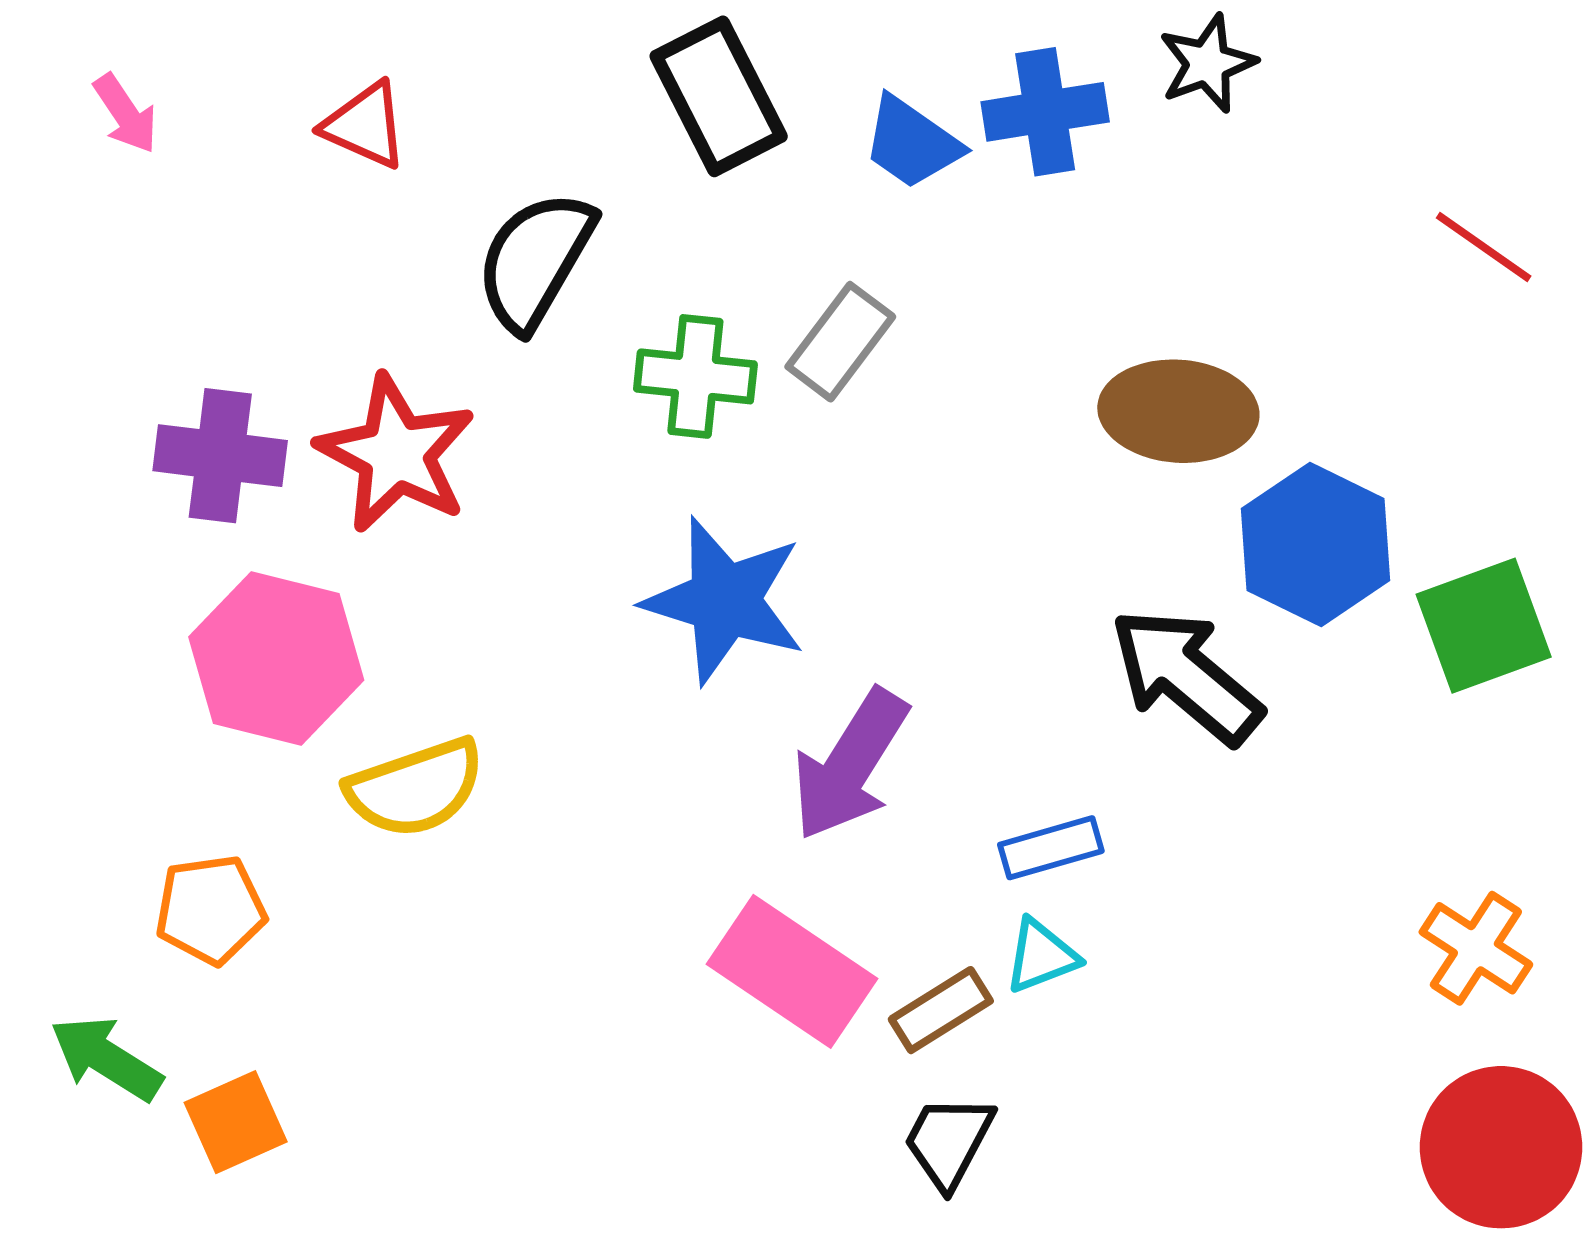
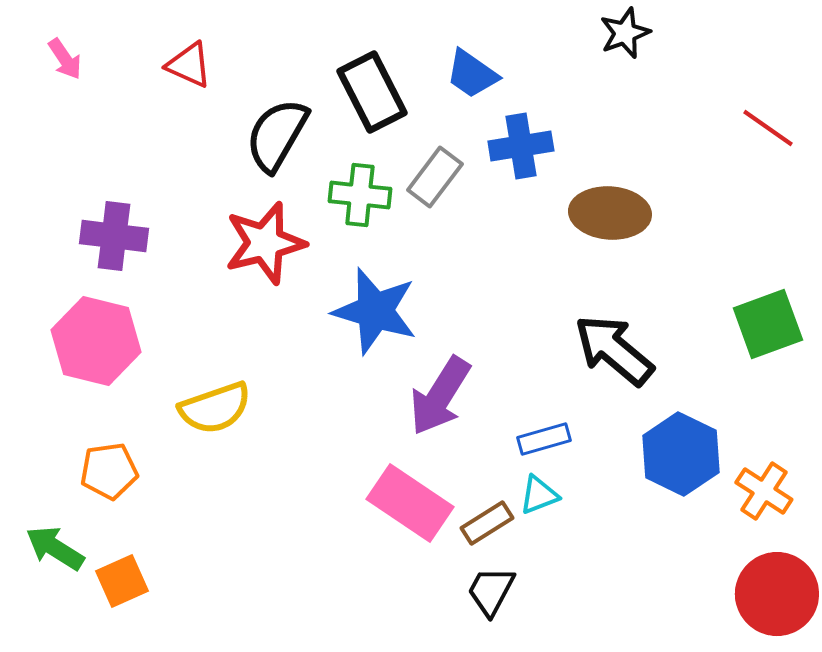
black rectangle: (719, 96) -> (372, 92), moved
blue cross: (1045, 112) -> (521, 146), moved
red star: (396, 454) -> (265, 243), moved, turned 30
blue hexagon: (1316, 545) -> (681, 454), moved
pink hexagon: (276, 658) -> (96, 341), moved

